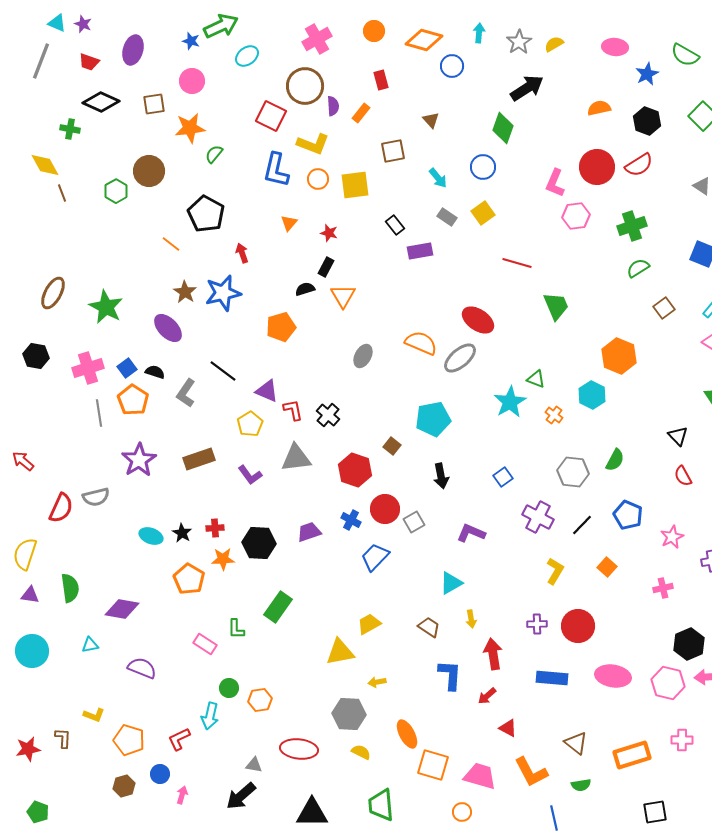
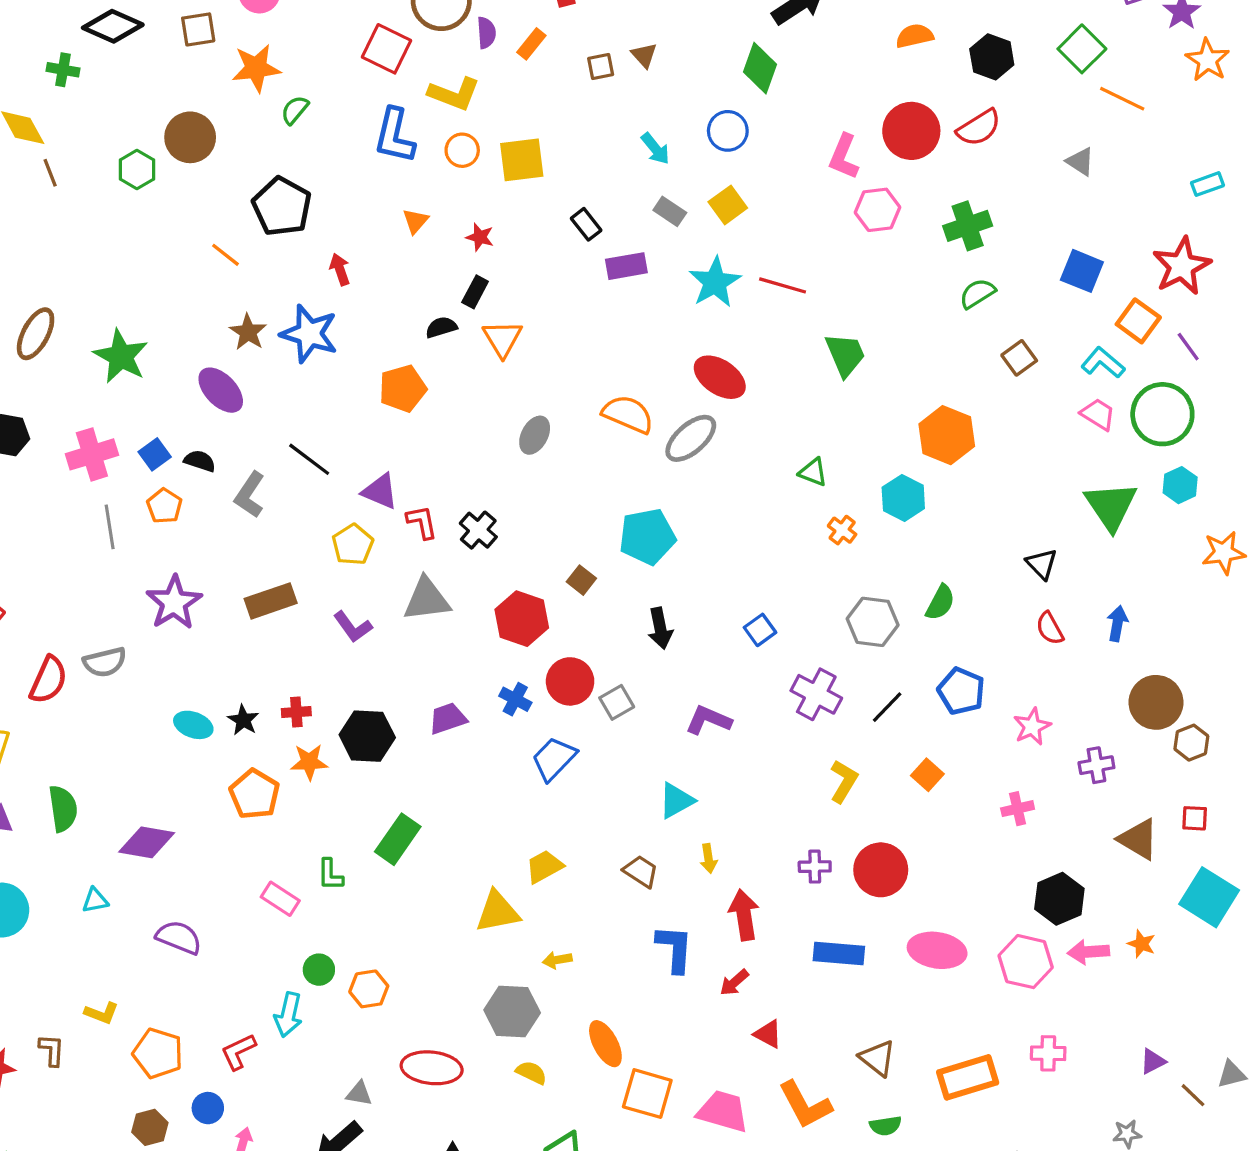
brown square: (393, 151) -> (601, 66), moved, size x0.7
blue star: (223, 293) -> (309, 334), turned 30
orange pentagon: (133, 400) -> (164, 506), size x0.7
cyan star: (510, 402) -> (715, 282), moved

